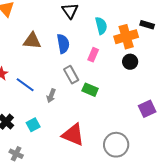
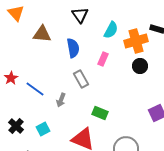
cyan semicircle: (101, 26) -> (111, 30), turned 42
brown triangle: (32, 41) -> (42, 34), moved
green rectangle: (90, 90) -> (100, 113), moved

